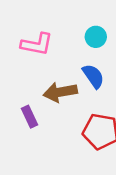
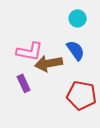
pink L-shape: (37, 44) -> (30, 51), moved

